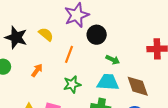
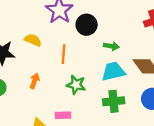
green star: (72, 84) -> (76, 85), turned -30

